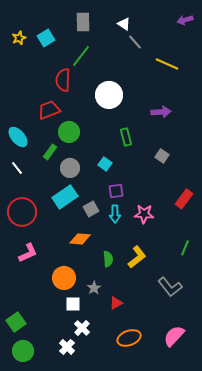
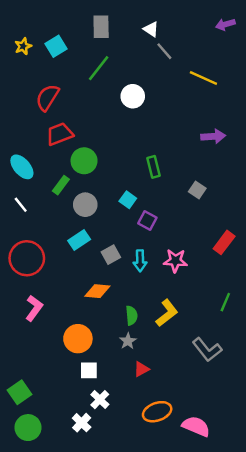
red semicircle: (63, 80) -> (47, 97), moved, turned 30
white circle: (109, 95) -> (133, 96), moved, size x0.7
purple arrow: (161, 112) -> (213, 136), moved
purple square: (116, 191) -> (147, 220), moved, turned 35
cyan rectangle: (65, 197) -> (79, 240), size x0.7
pink L-shape: (28, 253) -> (34, 308), turned -30
gray star: (94, 288) -> (128, 341), moved
pink semicircle: (174, 336) -> (196, 426), moved, turned 70

